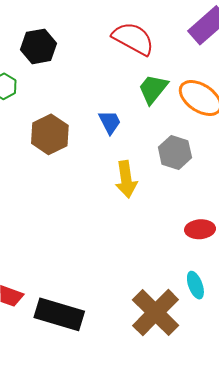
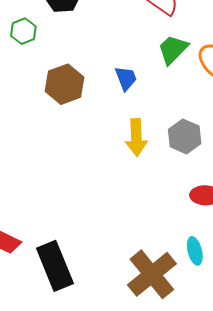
gray hexagon: (175, 152) -> (185, 136), moved
black rectangle: (59, 314) -> (55, 266), turned 45

